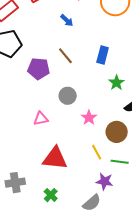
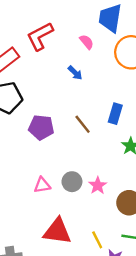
brown line: (65, 56) -> (83, 124), moved
gray circle: (68, 96) -> (72, 182), moved
yellow line: (97, 152) -> (97, 240), moved

